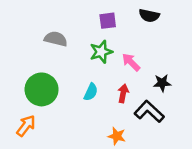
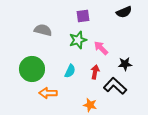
black semicircle: (149, 15) -> (124, 12), moved, turned -35
orange arrow: (26, 126) -> (48, 93), moved, turned -126

